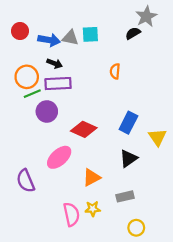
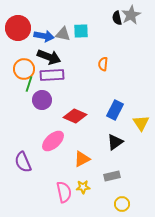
red circle: (20, 31) -> (18, 28), size x1.6
black semicircle: (133, 33) -> (117, 18), moved, turned -72
black arrow: (55, 63) -> (49, 57), size x1.6
green line: (32, 94) -> (29, 84), turned -49

